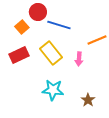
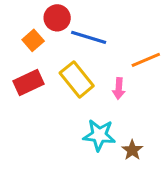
cyan star: (53, 90) -> (99, 135), moved

